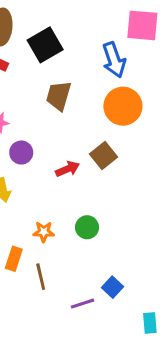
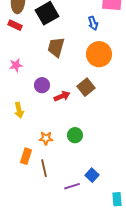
blue arrow: (114, 60) -> (93, 23), size x0.6
purple circle: (21, 153) -> (42, 85), moved

